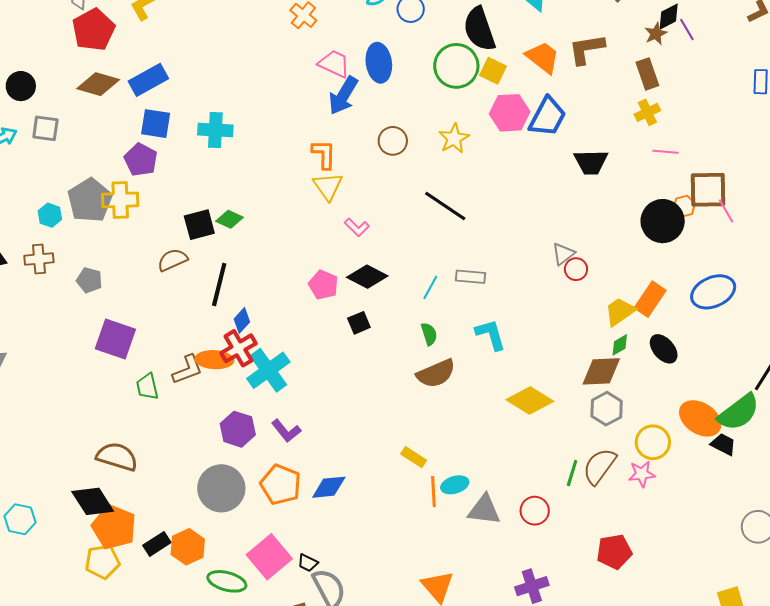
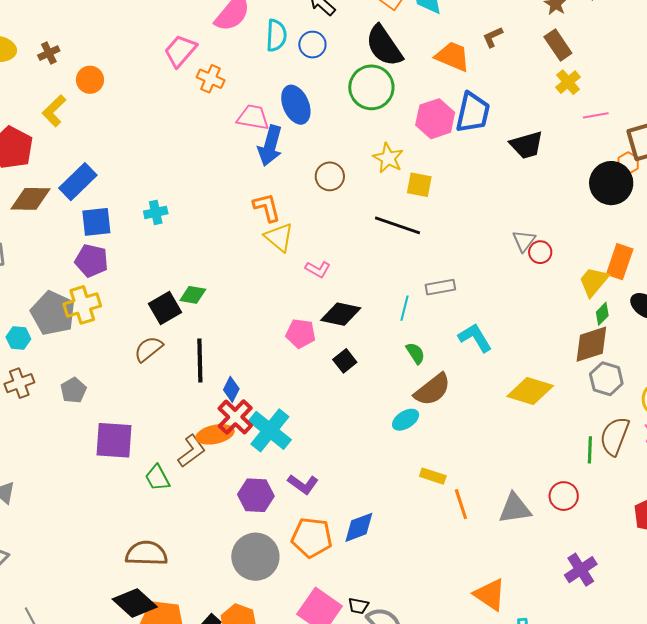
brown L-shape: (587, 49) -> (493, 37), size x0.6
yellow square: (493, 71) -> (419, 185), moved
cyan cross: (215, 130) -> (156, 212), size x0.7
gray pentagon: (89, 280) -> (73, 390), turned -30
cyan ellipse: (455, 485) -> (406, 420), moved

